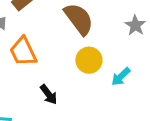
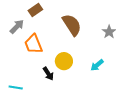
yellow circle: (89, 60) -> (64, 61), moved

